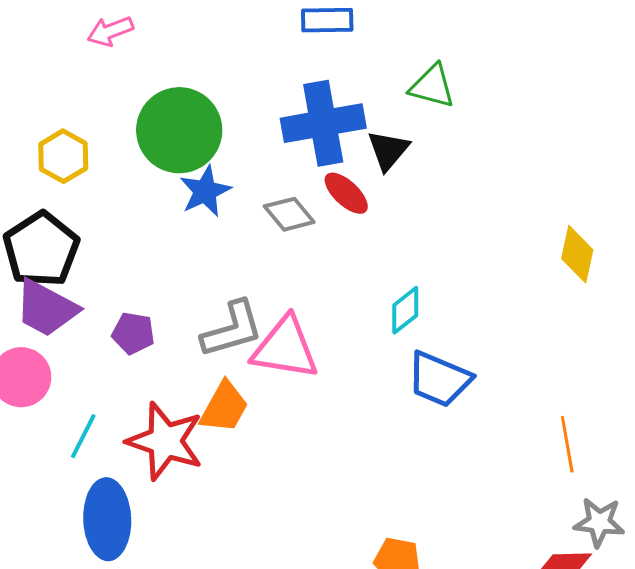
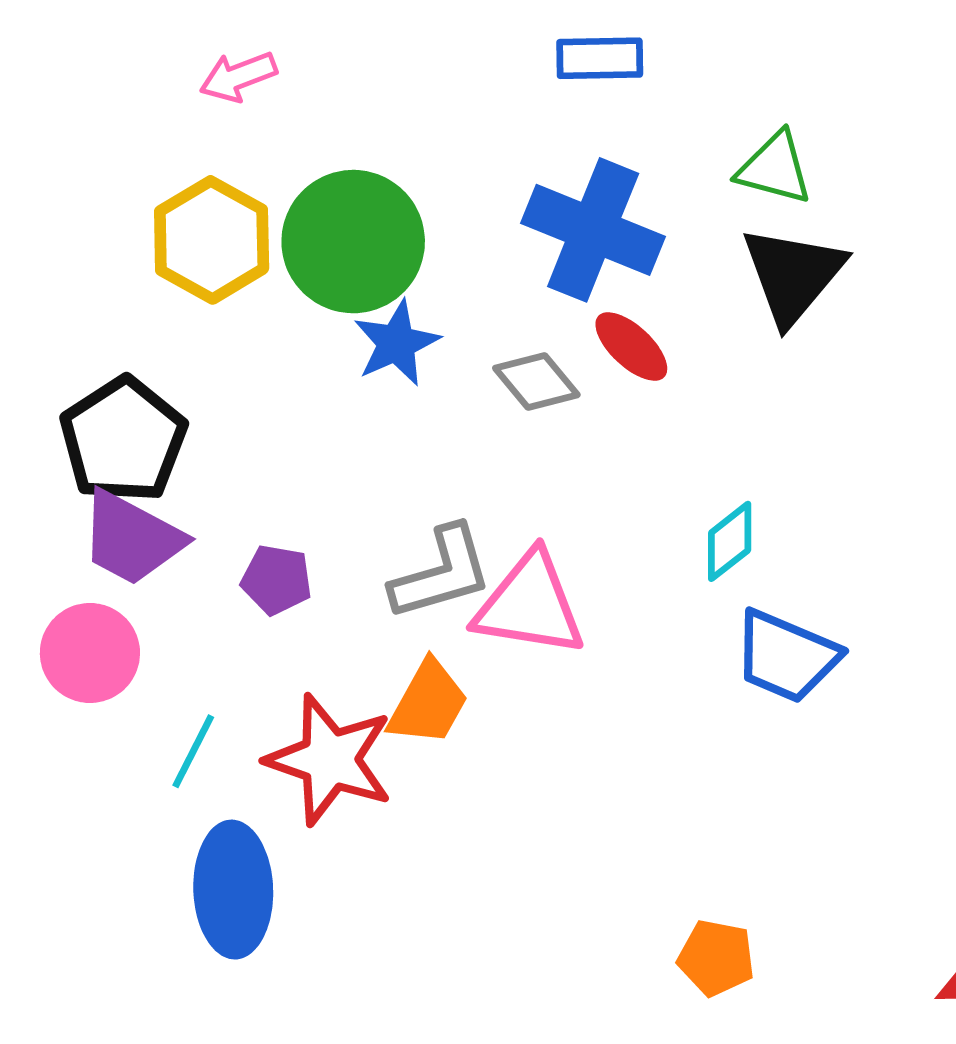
blue cross: (323, 123) -> (593, 230), turned 32
black triangle: (388, 150) -> (793, 275), moved, size x1.5
yellow hexagon: (63, 156) -> (212, 240), moved, size x1.4

